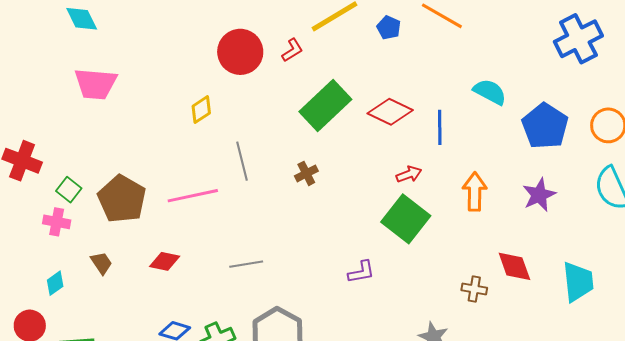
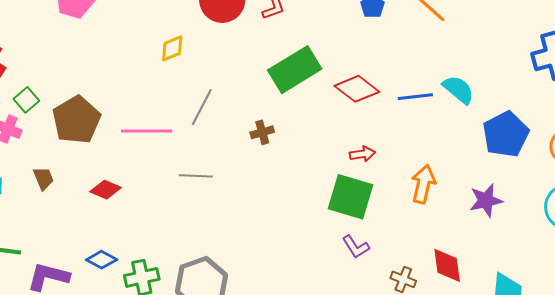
blue line: (440, 127) -> (415, 97), moved, turned 72
gray line: (242, 161) -> (202, 107), turned 30
green square: (406, 219) -> (350, 197), turned -33
gray line: (246, 264) -> (196, 176), moved
purple L-shape: (361, 272) -> (356, 247), moved, turned 56

